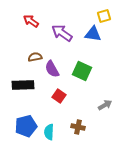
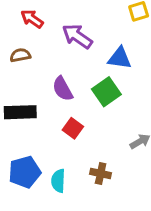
blue triangle: (93, 34) -> (120, 58), moved
brown semicircle: (35, 57) -> (20, 55), moved
green square: (82, 71) -> (106, 92), turned 30

